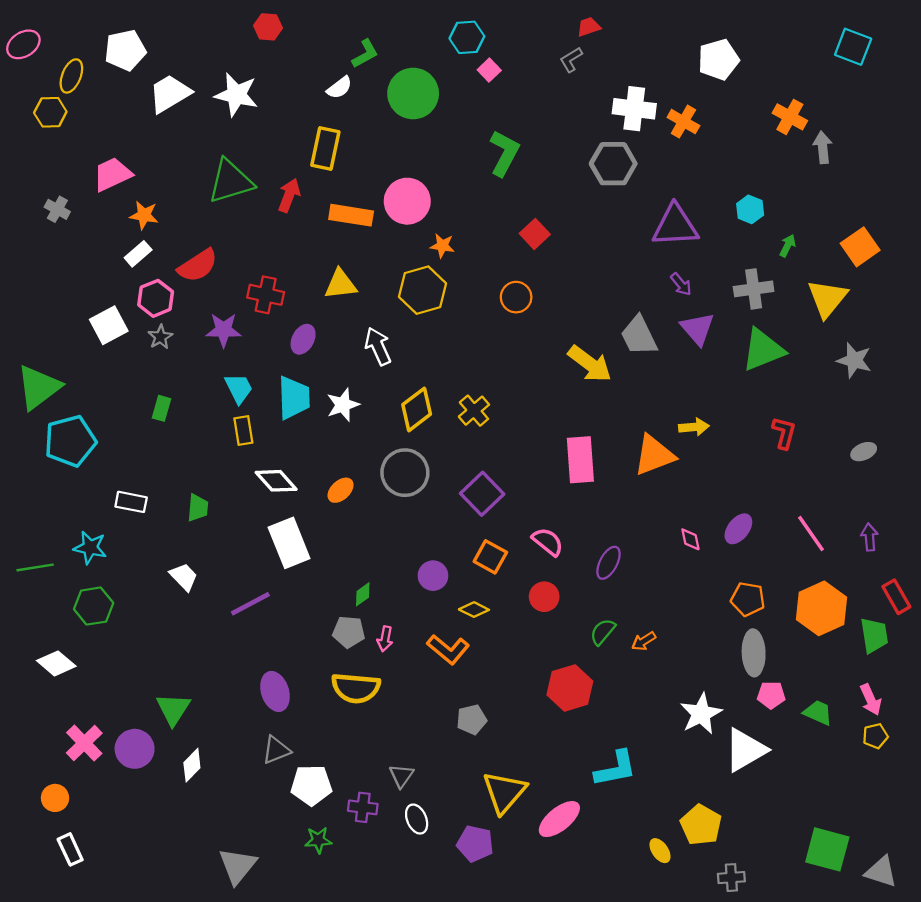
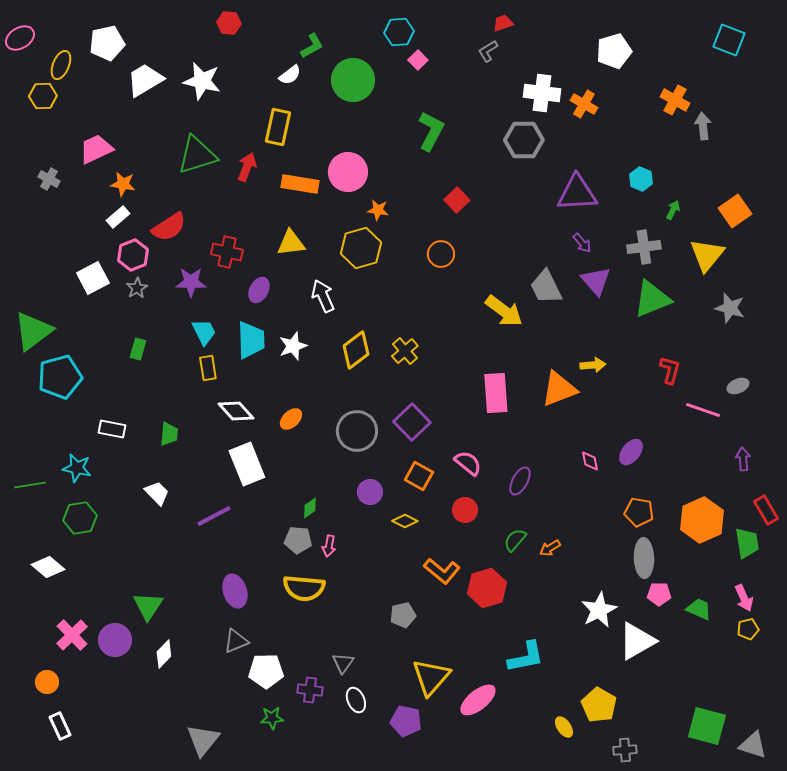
gray circle: (405, 473) -> (357, 431), moved
pink line: (811, 533) -> (703, 410), moved, turned -36
orange L-shape: (448, 649) -> (442, 571), moved

